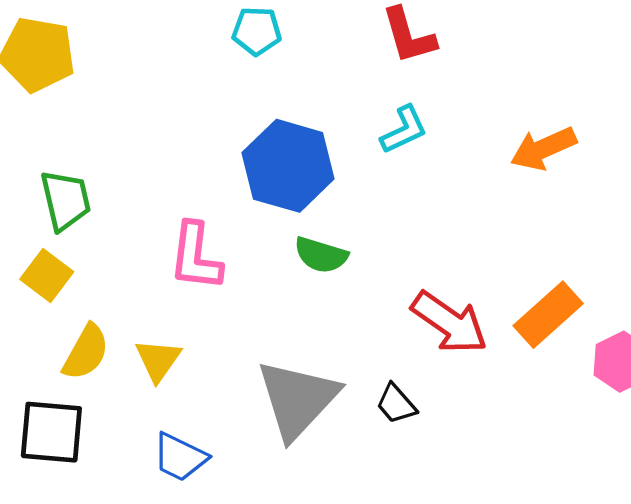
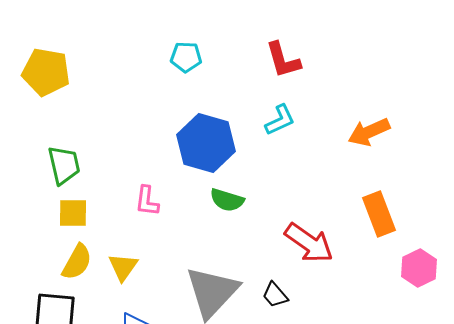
pink L-shape: (196, 257) -> (147, 201), size x0.7
yellow square: (47, 275) -> (73, 213), moved, turned -36
orange rectangle: (548, 315) -> (379, 214), moved, turned -69

